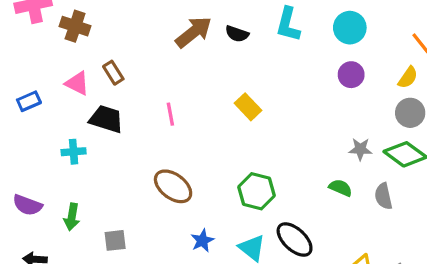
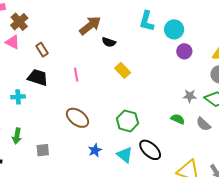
brown cross: (75, 26) -> (19, 22), turned 30
cyan circle: (350, 28) -> (174, 29), moved
black semicircle: (237, 34) -> (109, 42), moved
pink triangle: (77, 83) -> (12, 42), moved
gray semicircle: (383, 196) -> (203, 124), turned -35

